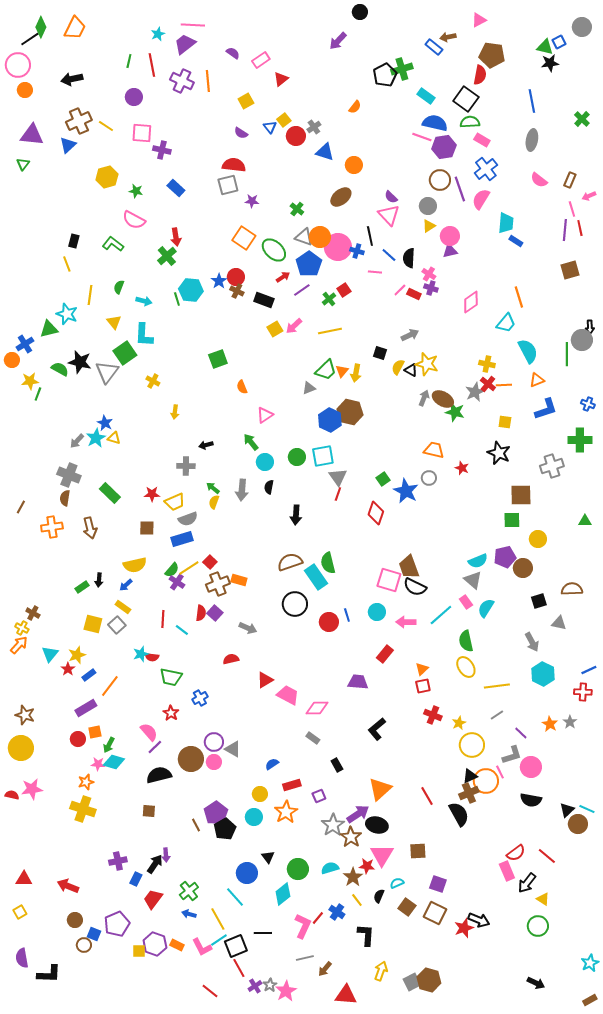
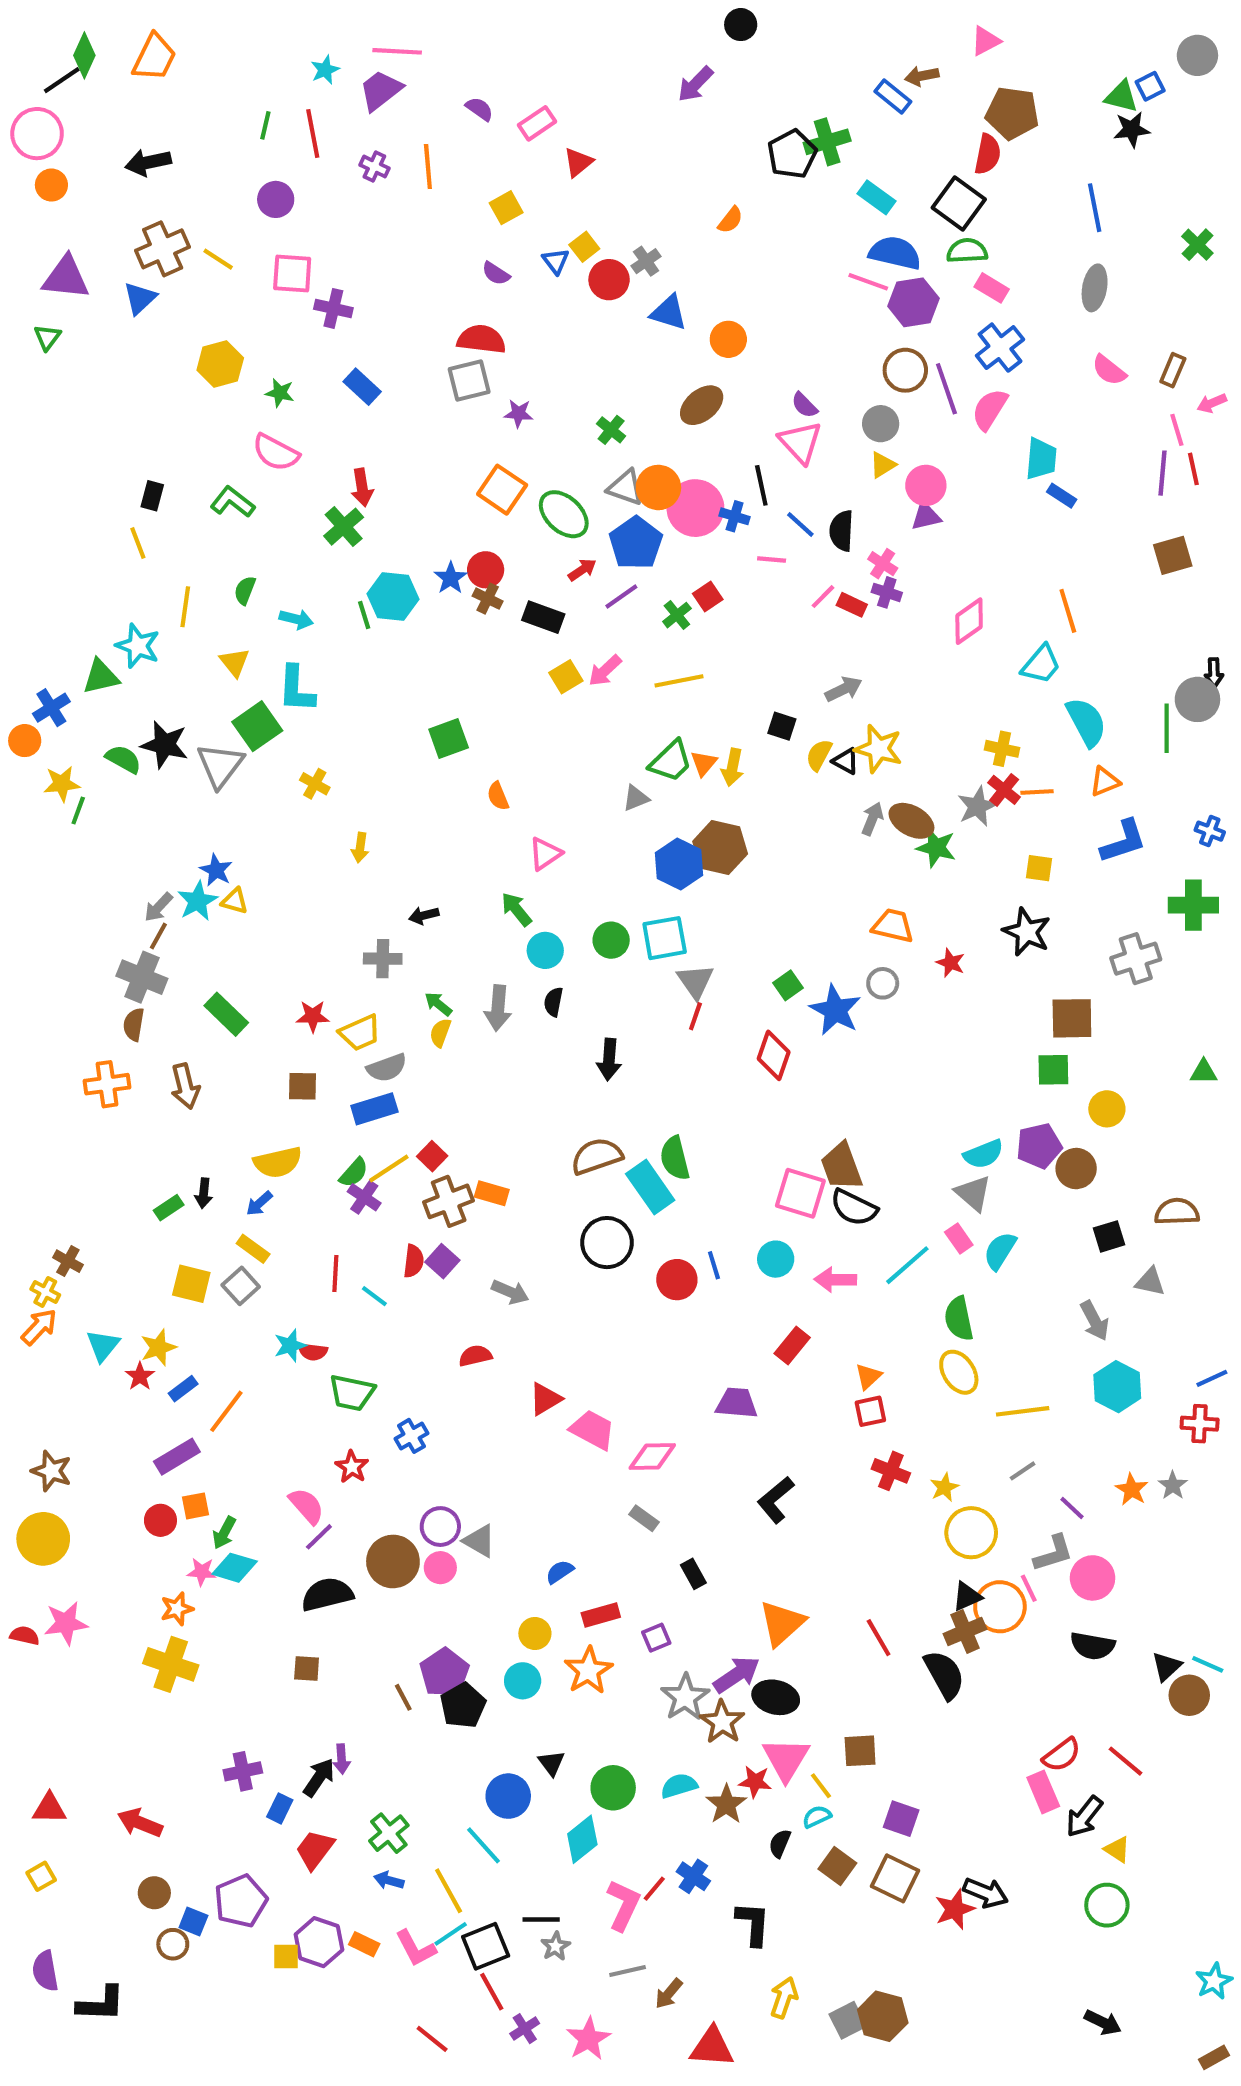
purple cross: (182, 81) -> (374, 167), size x0.6
brown line: (21, 507) -> (158, 936), moved
yellow line: (357, 900) -> (821, 1786), moved
gray star: (270, 985) -> (556, 1946), moved

